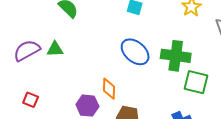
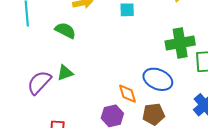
blue ellipse: (135, 52) -> (158, 79), moved

